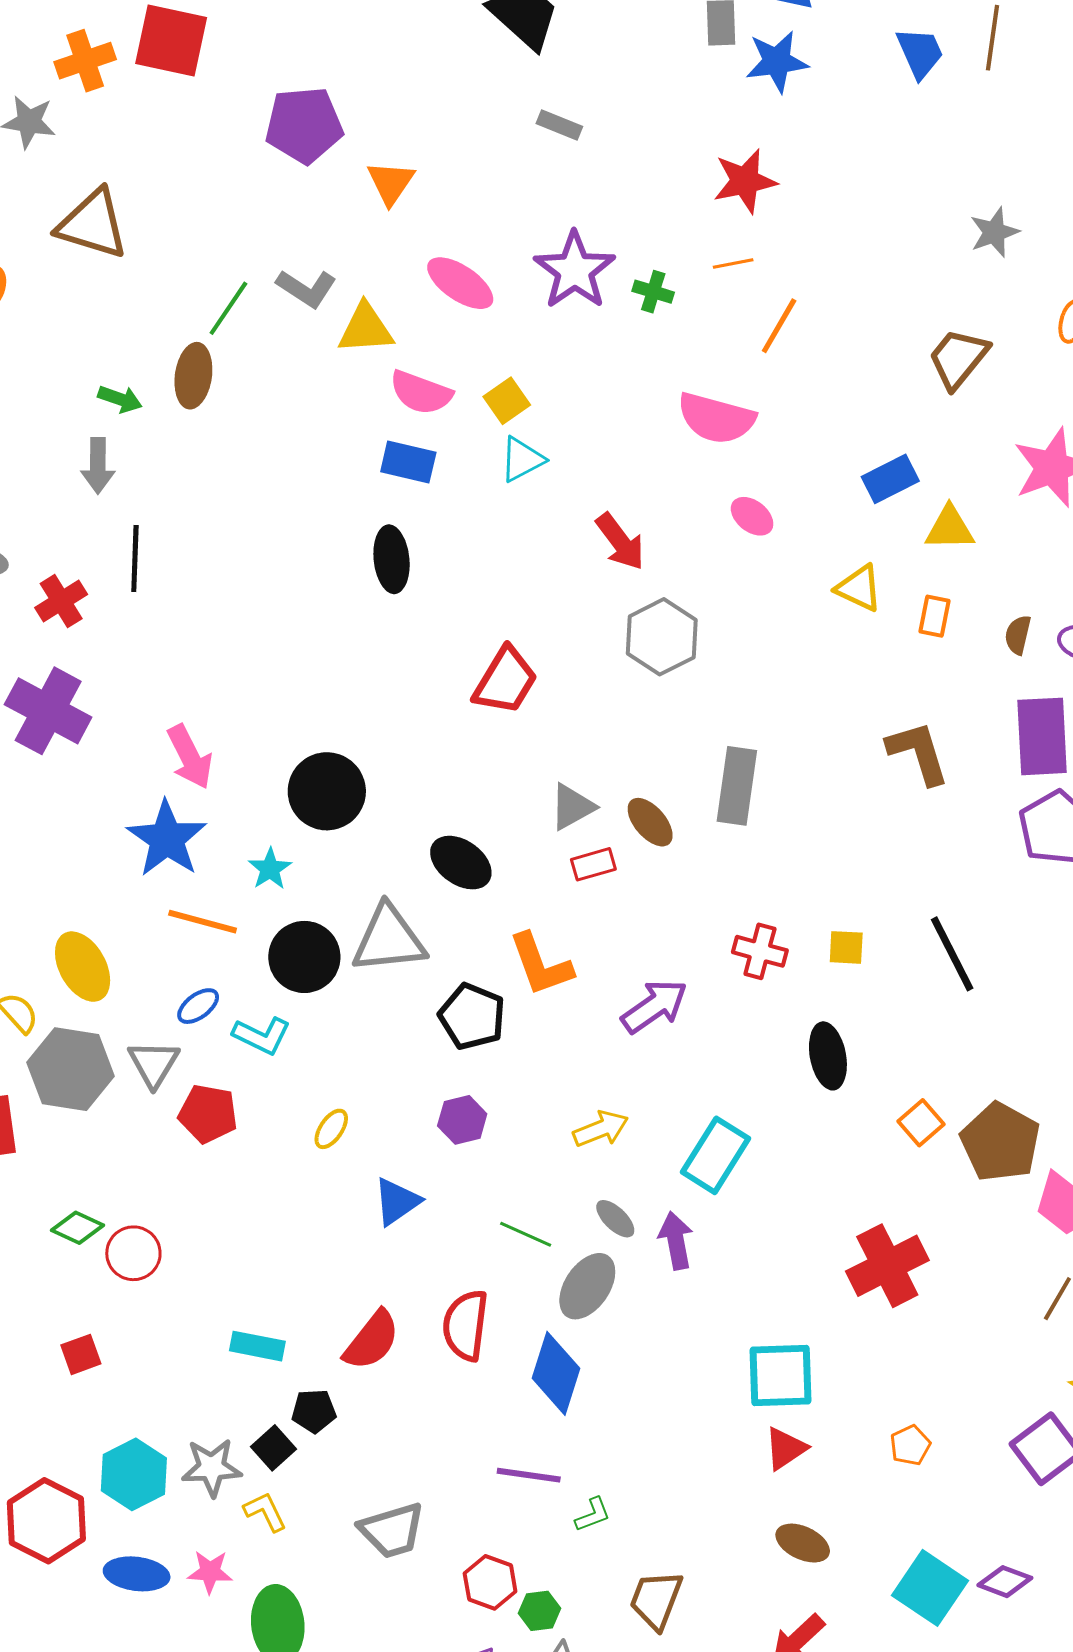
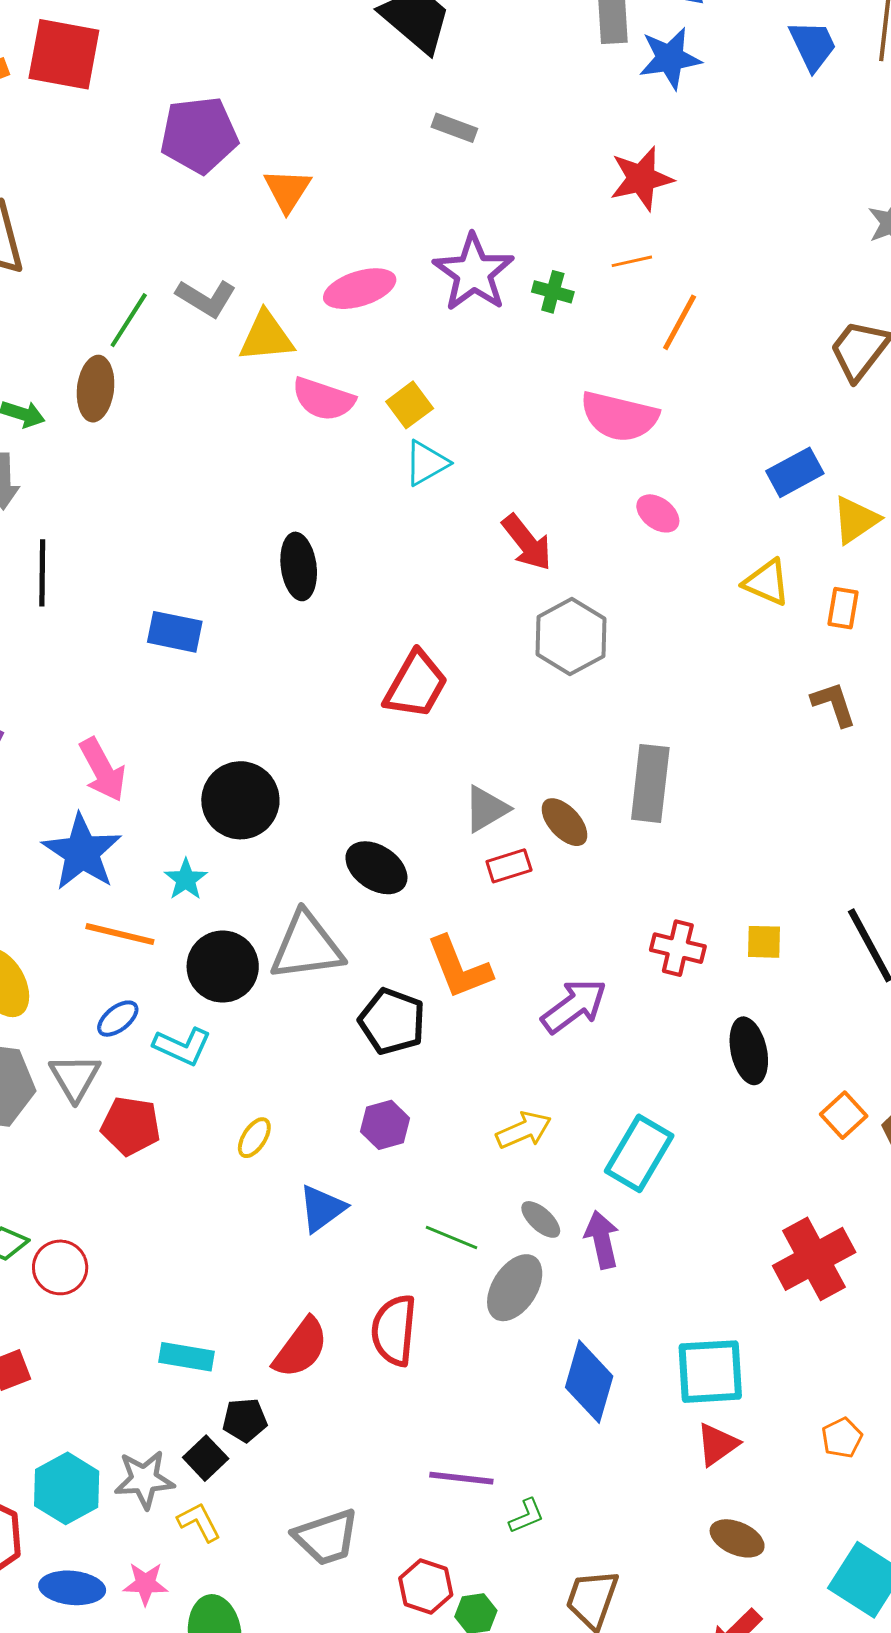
pink ellipse: (460, 283) -> (360, 289), turned -50
blue rectangle: (408, 462) -> (175, 632), moved
yellow triangle: (950, 528) -> (856, 520), turned -32
brown L-shape: (918, 753) -> (834, 704), moved, size x0.7
blue diamond: (556, 1373) -> (589, 1382), moved

